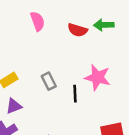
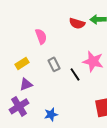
pink semicircle: (38, 21) -> (41, 36), moved
black line: (75, 94) -> (75, 74), turned -32

